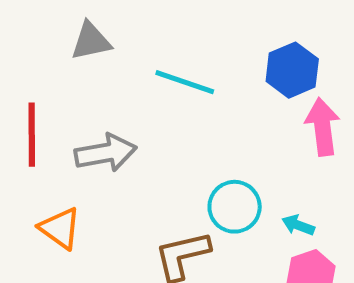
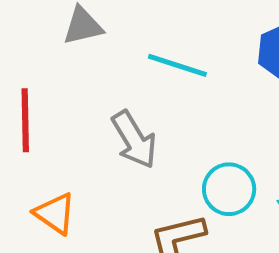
gray arrow: (106, 153) -> (134, 140), moved, turned 70

